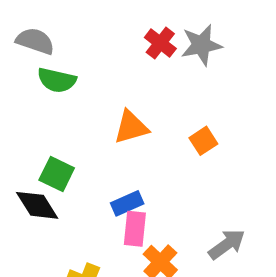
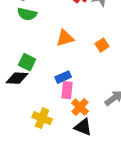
black diamond: (37, 205) -> (17, 78), turned -55

